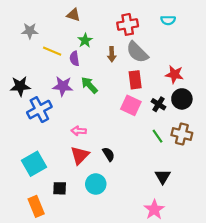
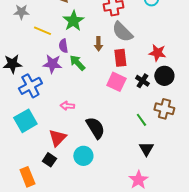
green star: (85, 40) -> (73, 21), size x1.5
brown arrow: (112, 54) -> (98, 44), moved
purple semicircle: (74, 59) -> (63, 46), moved
green line: (157, 136) -> (141, 120), moved
black semicircle: (108, 154) -> (95, 128), size x1.6
red triangle: (80, 155) -> (57, 138), moved
cyan square: (34, 164) -> (25, 121), moved
black square: (60, 188) -> (49, 160), turned 32

